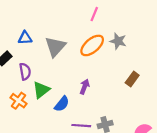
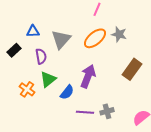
purple semicircle: (25, 71) -> (41, 56), moved
brown rectangle: (132, 79) -> (132, 69), size x1.5
purple arrow: (85, 87) -> (88, 76), size x1.6

